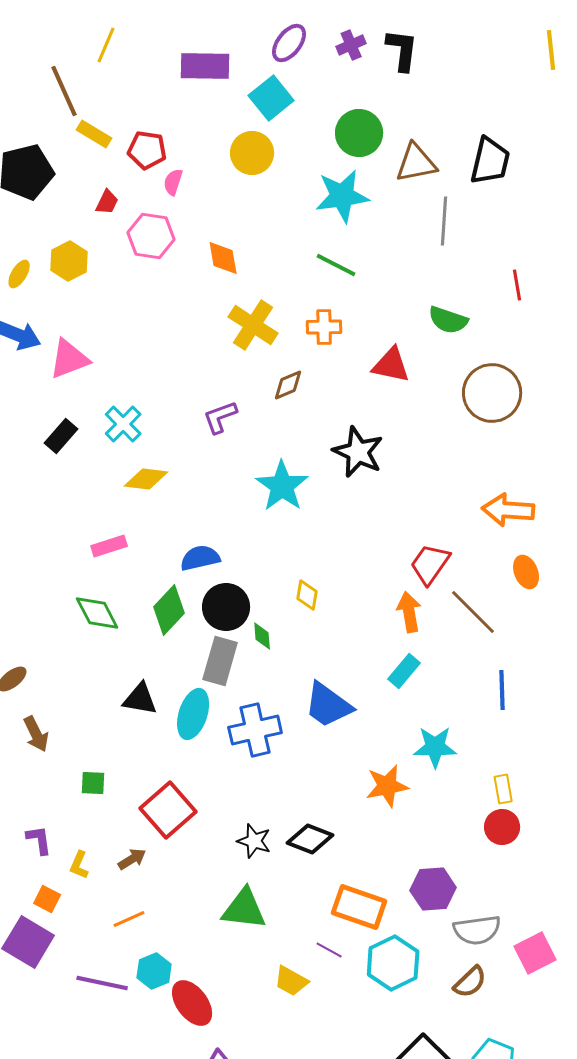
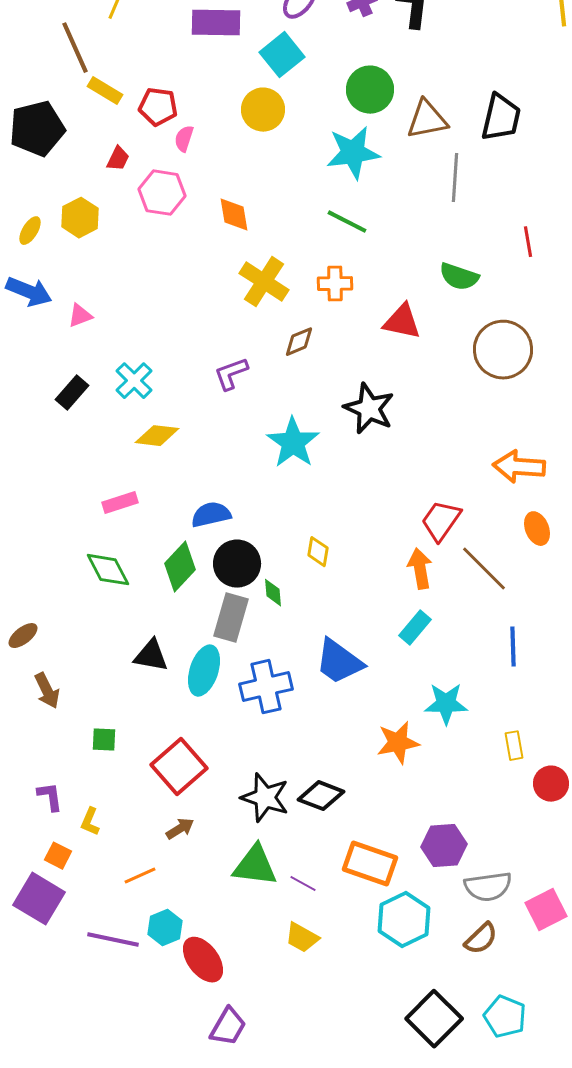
pink triangle: (69, 359) -> (80, 316), size x0.6
red circle: (502, 827) -> (551, 784), moved
black star: (254, 841) -> (265, 798), size x1.4
brown arrow: (132, 859) -> (180, 829), moved
purple line: (329, 950) -> (303, 884), moved

